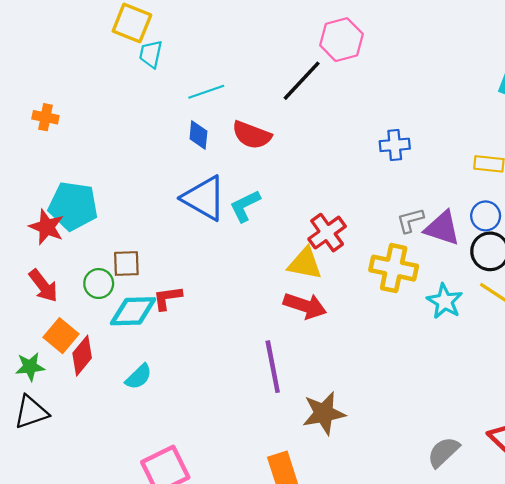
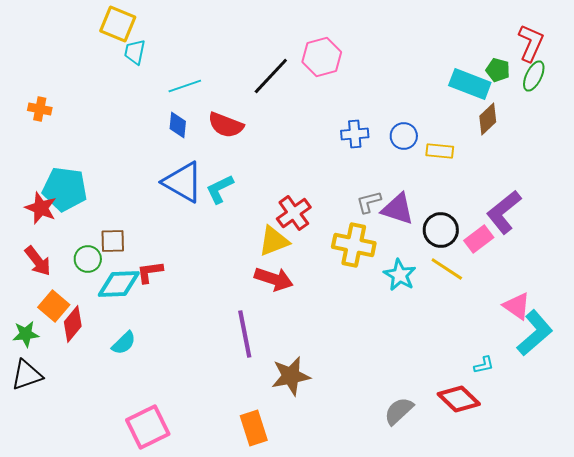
pink hexagon: (341, 40) -> (322, 57), moved
blue circle: (486, 216) -> (404, 136), moved
yellow triangle: (305, 264) -> (274, 241), turned -32

